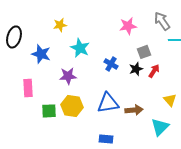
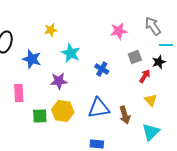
black star: (136, 69) -> (159, 62), moved
yellow triangle: (170, 100) -> (151, 100), moved
brown arrow: (134, 110) -> (125, 115), turned 78

